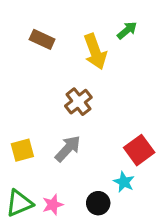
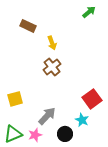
green arrow: (127, 30) -> (89, 12), moved
yellow arrow: (95, 52) -> (52, 43), moved, size x0.6
gray arrow: (68, 149) -> (47, 116), moved

